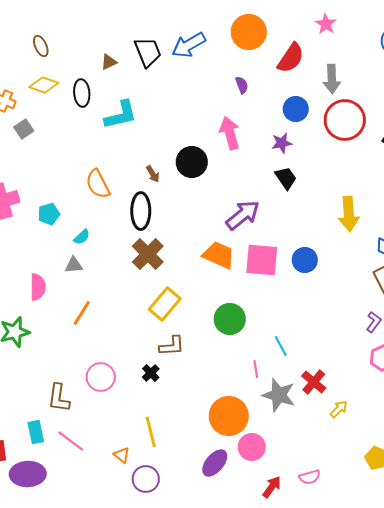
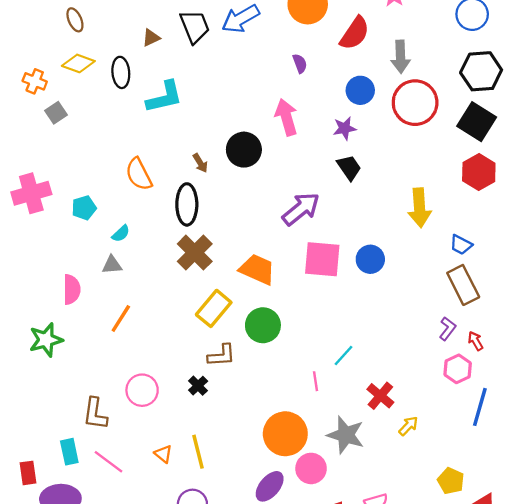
orange trapezoid: (219, 255) -> (257, 269), moved
green circle: (230, 319) -> (263, 325), moved
cyan line: (281, 346) -> (343, 355), turned 70
gray star: (279, 395) -> (346, 435), moved
orange triangle: (122, 455) -> (163, 454), moved

